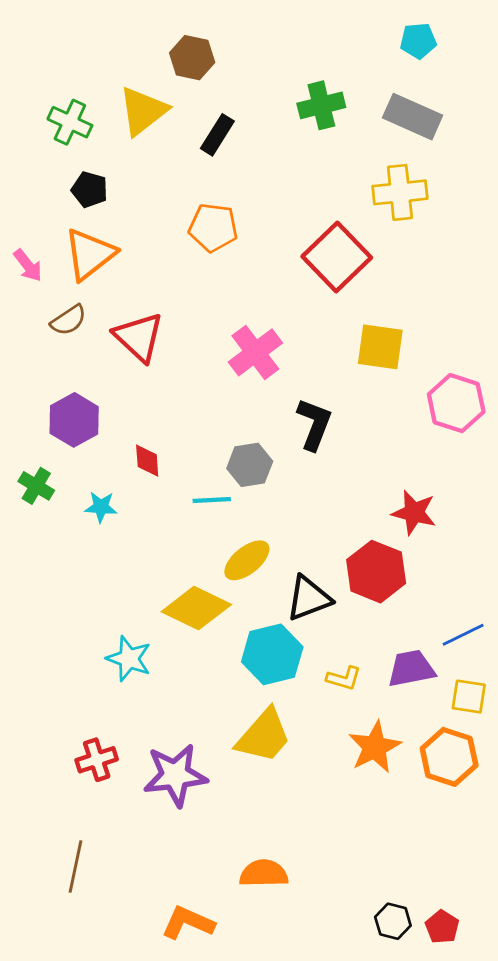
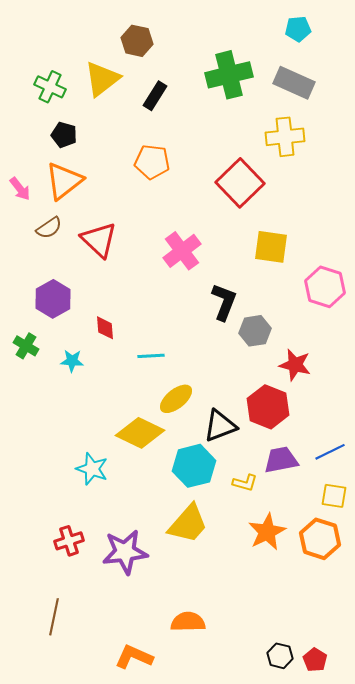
green cross: (321, 105) -> (229, 75), size x1.4
gray hexagon: (250, 465) -> (255, 331), moved
purple trapezoid: (411, 668) -> (281, 460), moved

